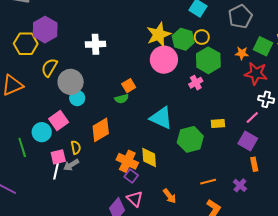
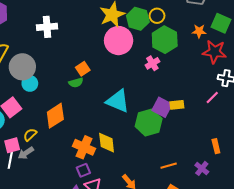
purple square: (248, 141) -> (162, 107), moved
yellow semicircle: (76, 147) -> (30, 135), turned -120
purple square: (131, 176) -> (83, 170), moved, turned 32

